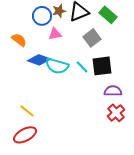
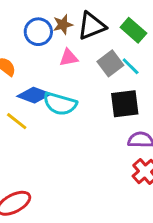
pink triangle: (55, 34) -> (69, 58), moved
cyan line: (82, 67) -> (131, 66), moved
yellow line: (27, 111) -> (17, 121), moved

